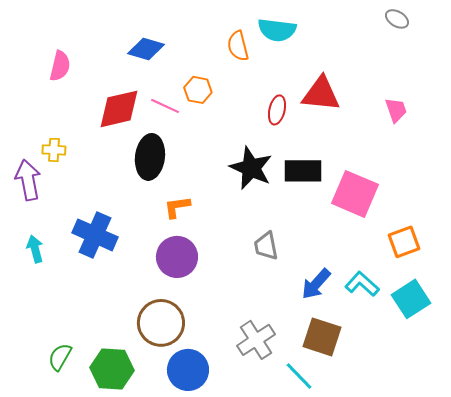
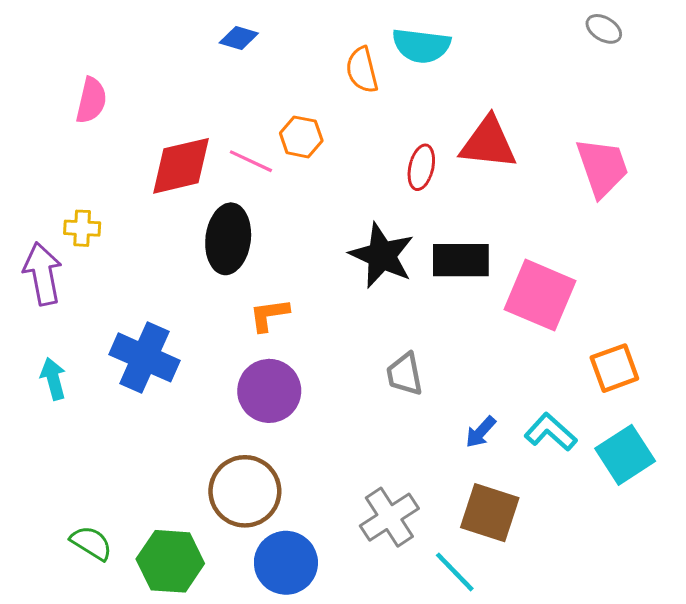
blue diamond: (146, 49) -> (239, 38), moved, size x0.7
pink trapezoid: (396, 110) -> (602, 167), size x1.6
blue arrow: (316, 284) -> (481, 432), size x0.7
green semicircle: (60, 357) -> (91, 543), turned 92

